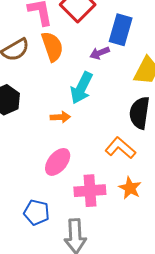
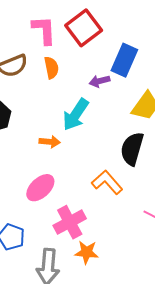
orange semicircle: (52, 47) -> (51, 68), size x0.7
orange star: (130, 188) -> (87, 252), moved, turned -30
pink cross: (90, 191) -> (70, 222), turned -32

